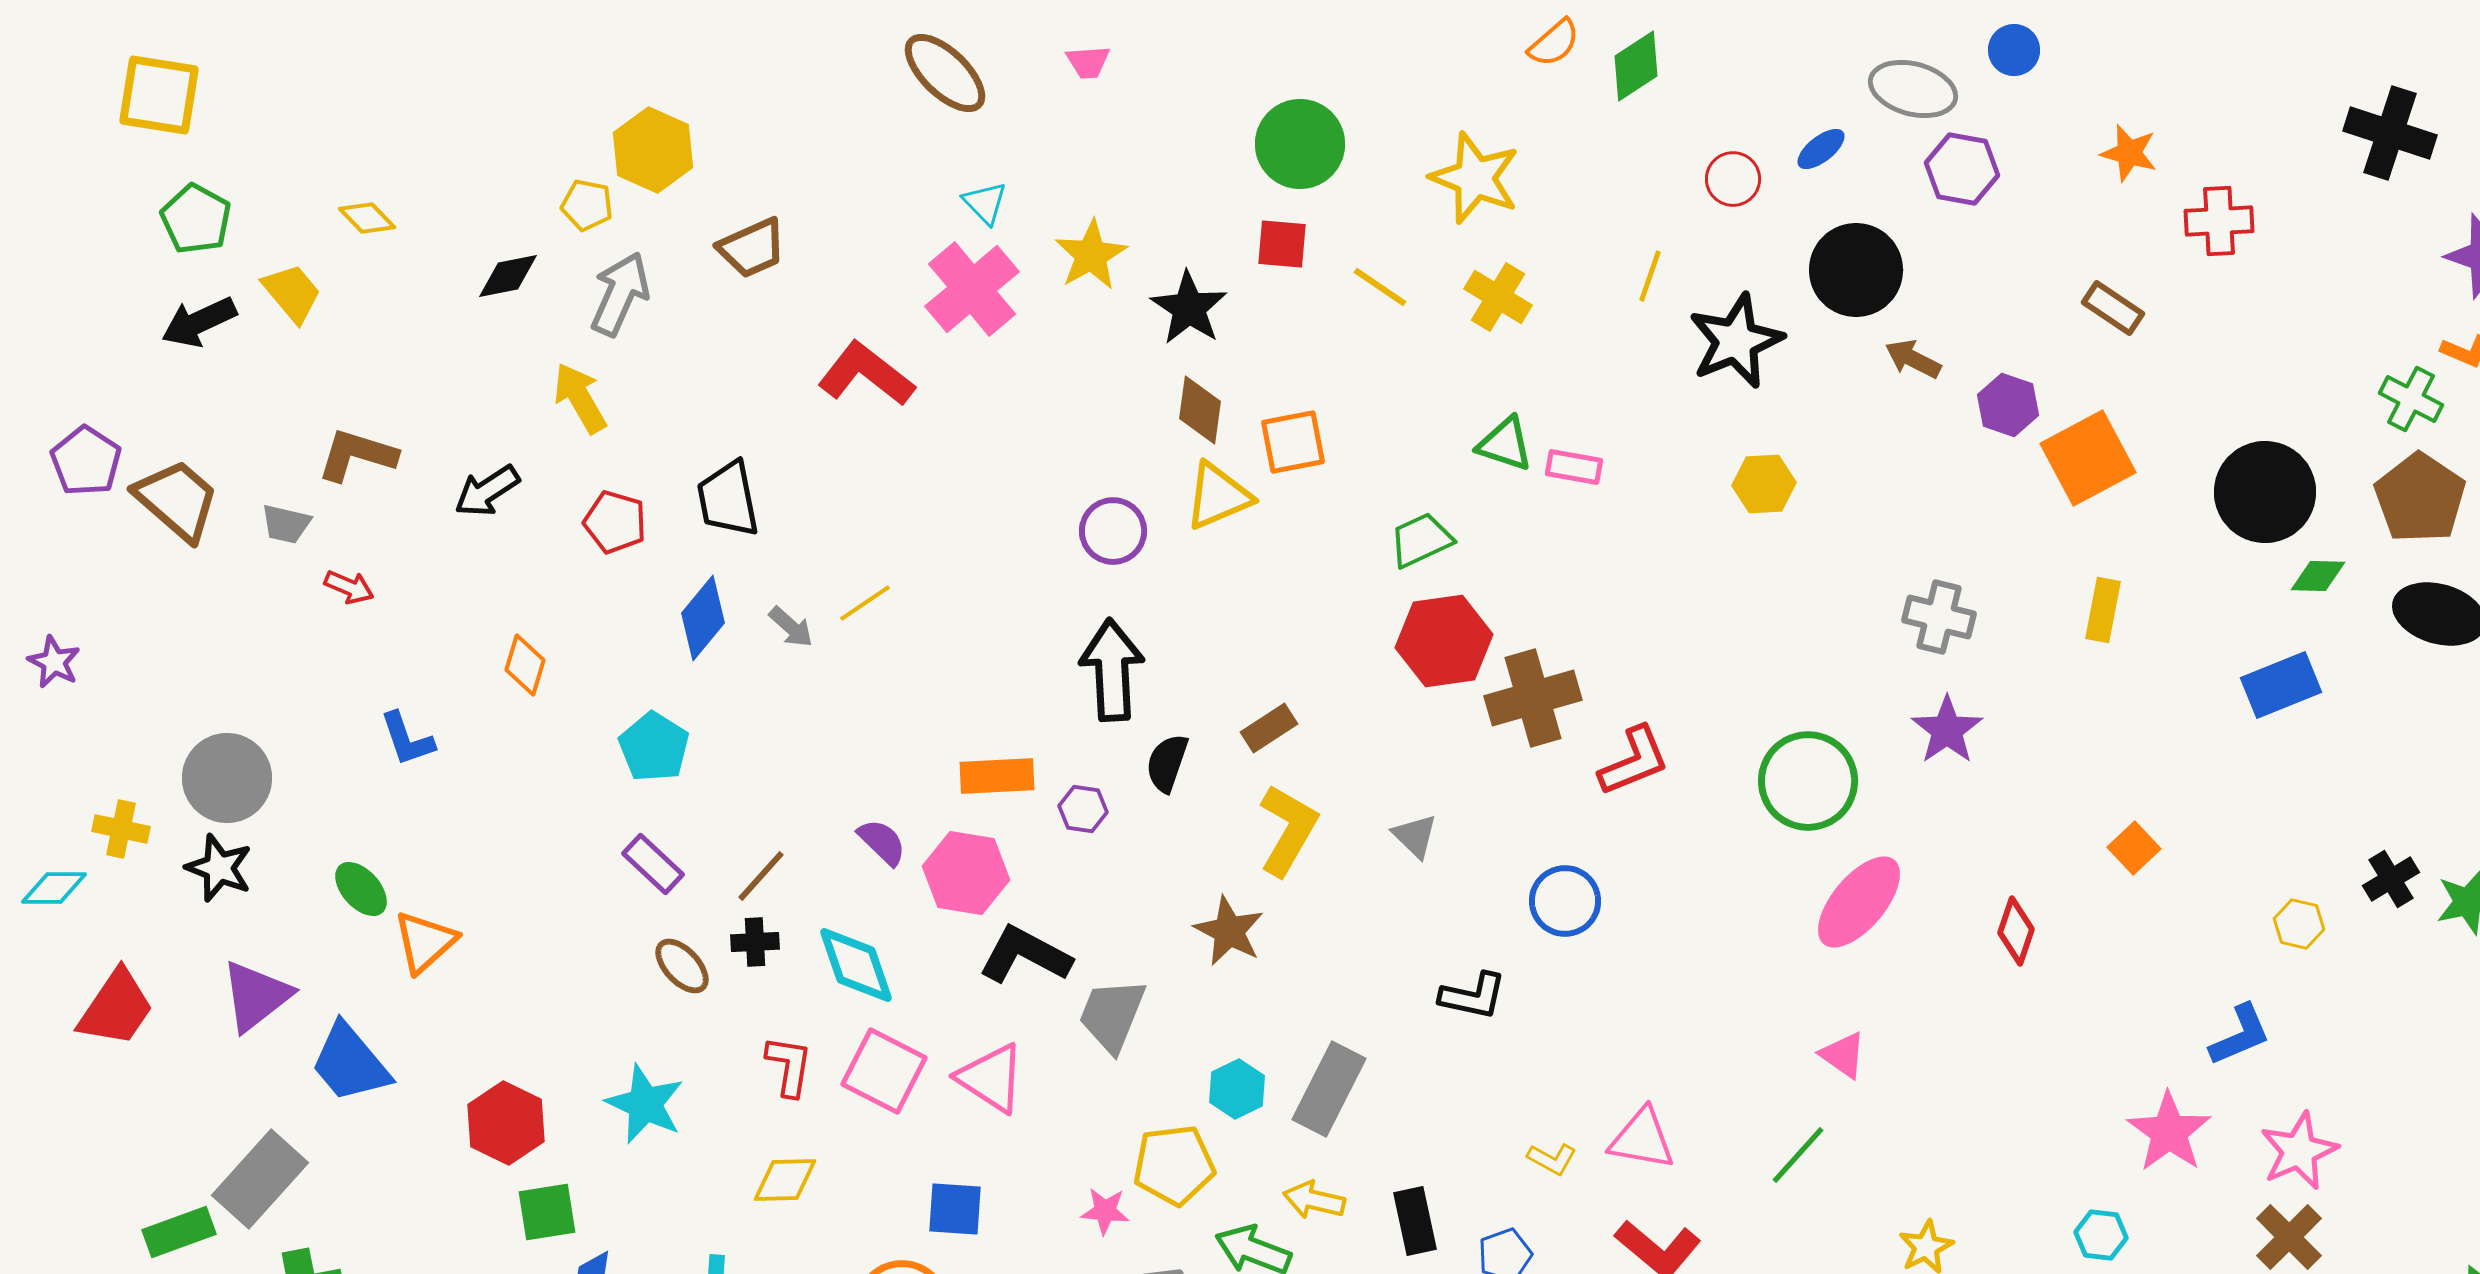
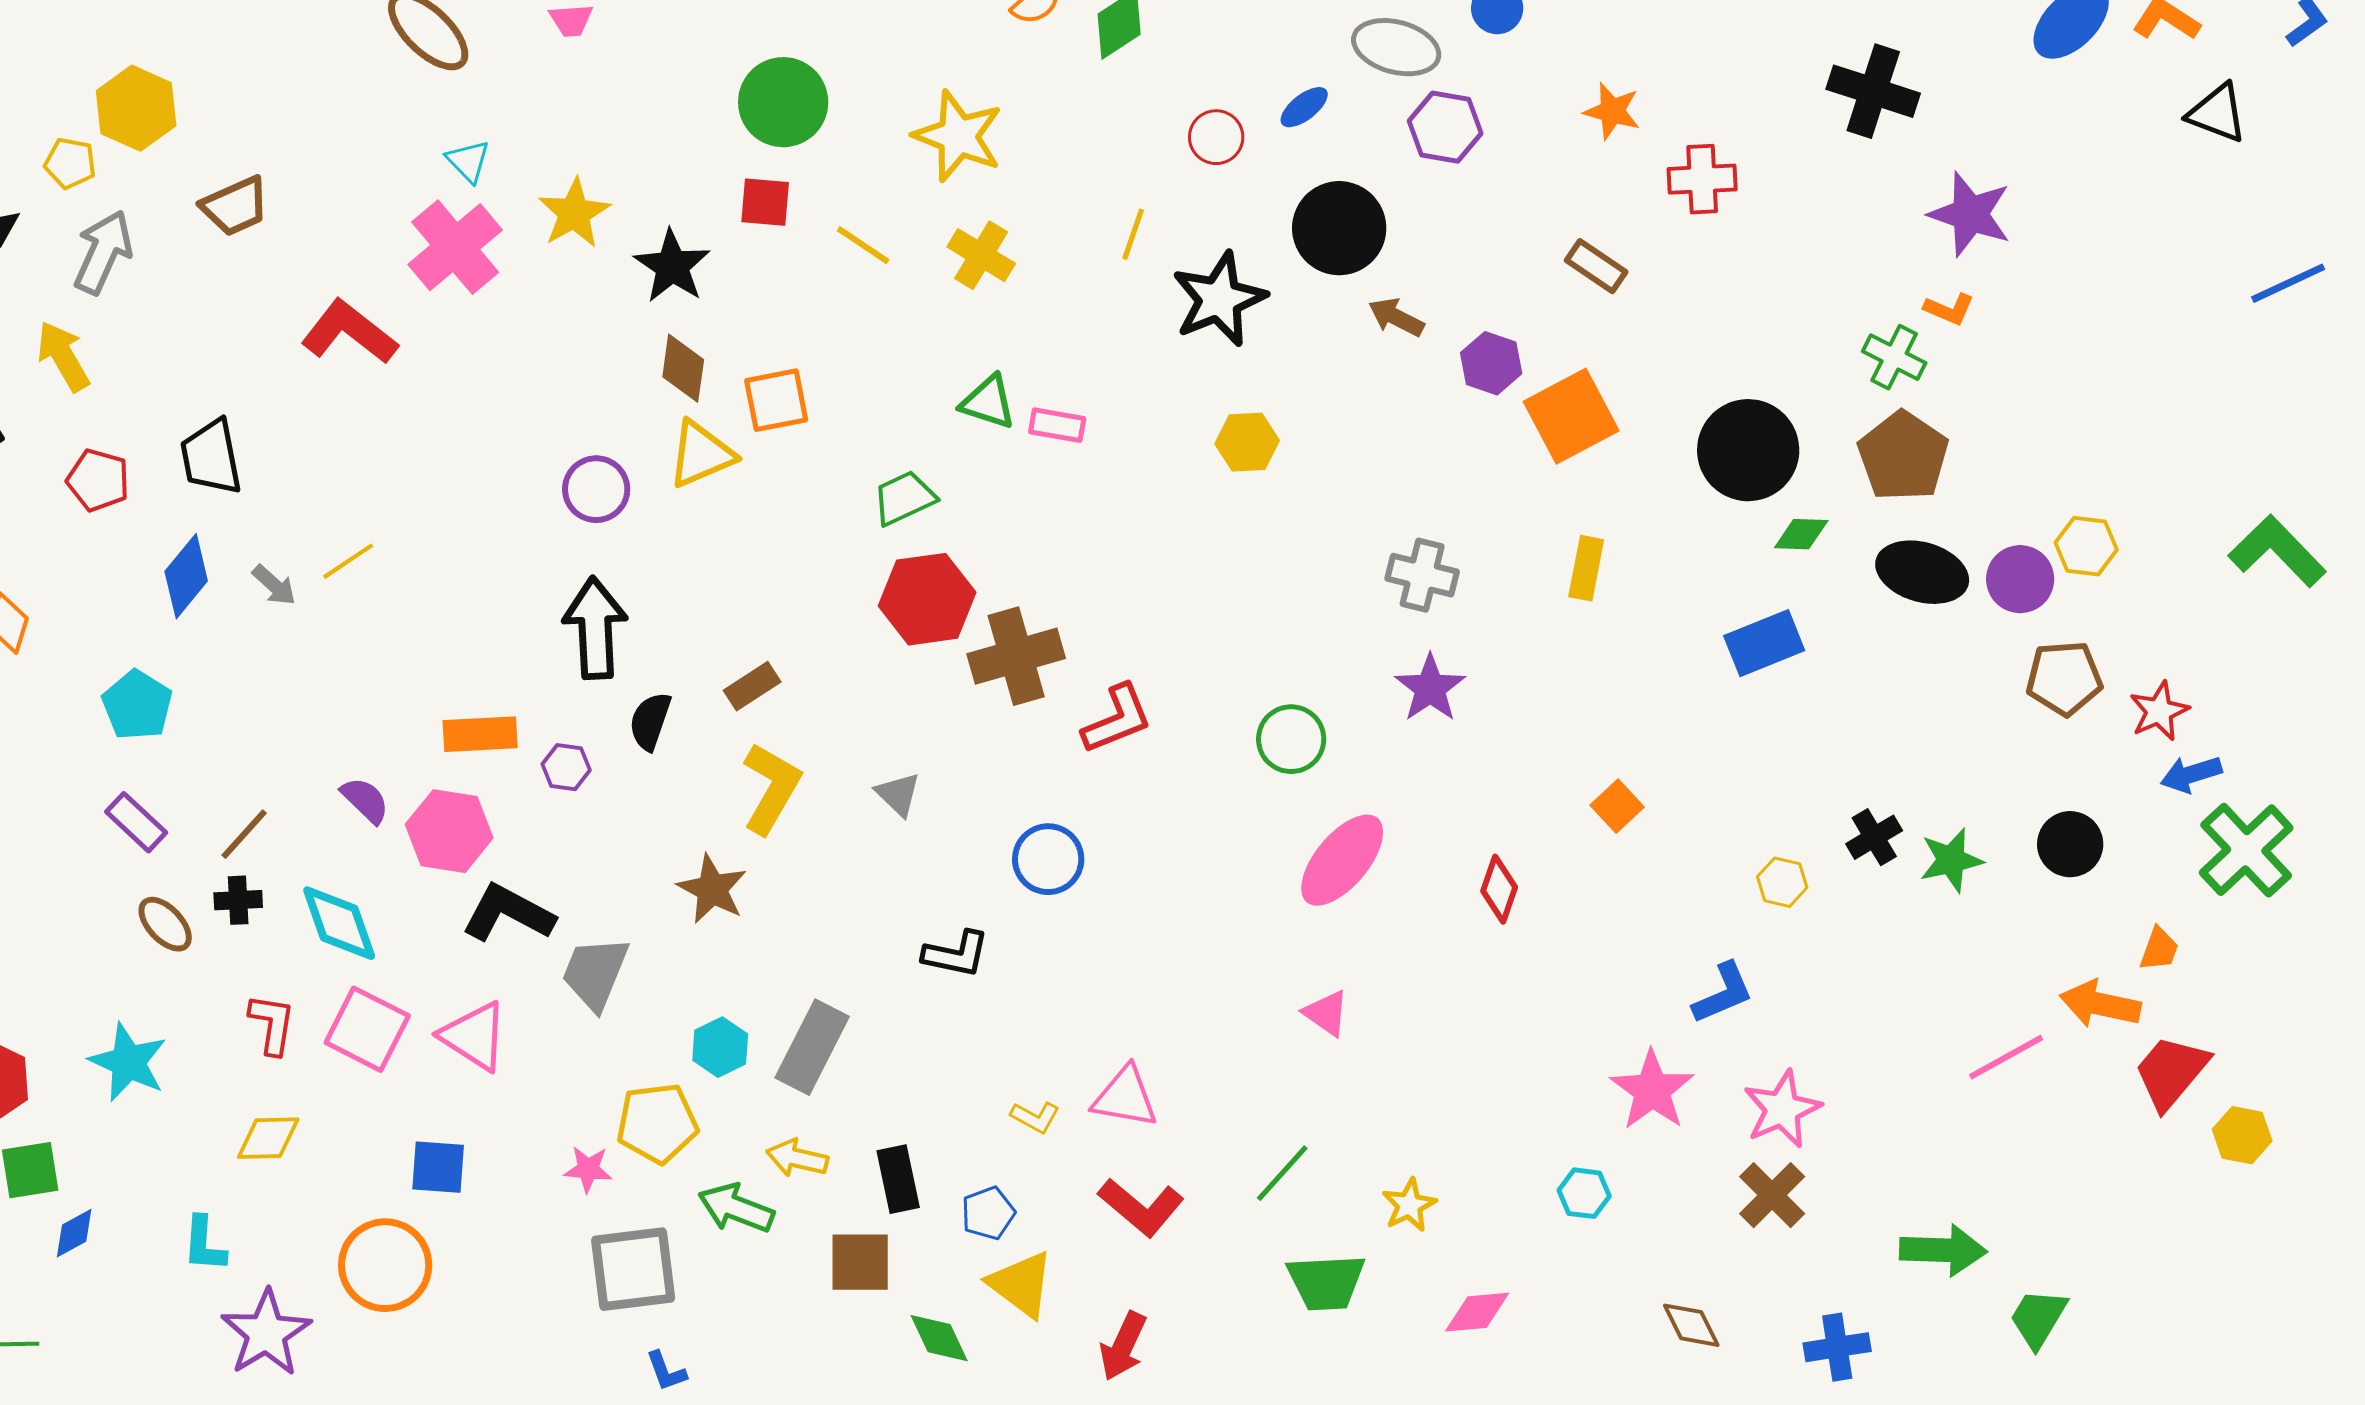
green circle: (1808, 781) -> (1291, 739), size x0.7
green line: (1798, 1155) -> (1282, 1173), moved

